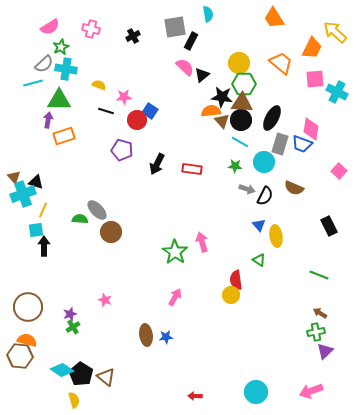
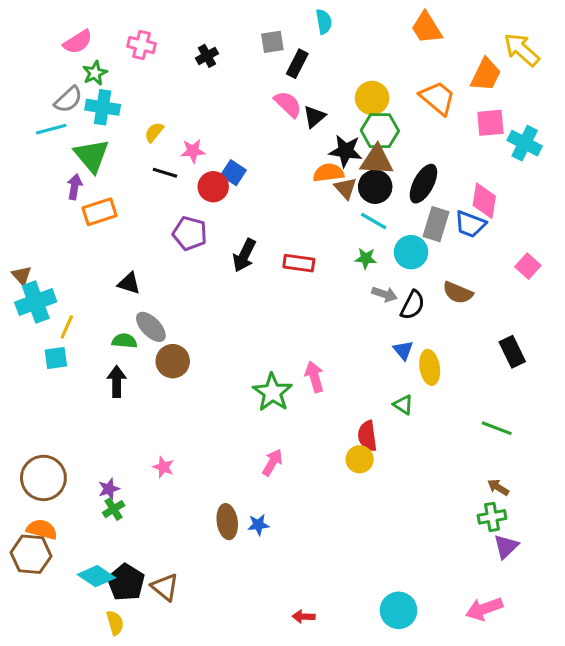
gray square: (175, 27) -> (272, 42), size x0.7
yellow semicircle: (99, 85) -> (154, 132), turned -72
green triangle: (59, 100) -> (92, 156), turned 50
black triangle: (36, 182) -> (129, 283), moved
black arrow: (44, 246) -> (117, 381), moved

